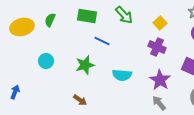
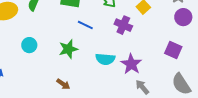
purple cross: (157, 47) -> (123, 25), moved
purple star: (160, 80) -> (131, 64), moved

